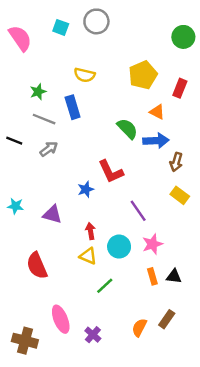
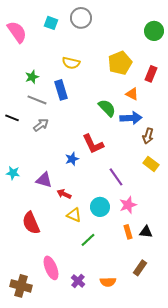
red arrow: (90, 231) -> (64, 194), moved, turned -56
orange semicircle: (139, 328) -> (108, 282), moved, turned -119

